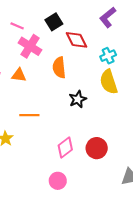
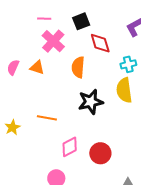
pink line: (17, 26) -> (44, 19), turned -32
black star: (78, 99) -> (91, 102), size x1.4
orange line: (29, 115) -> (47, 118), moved

